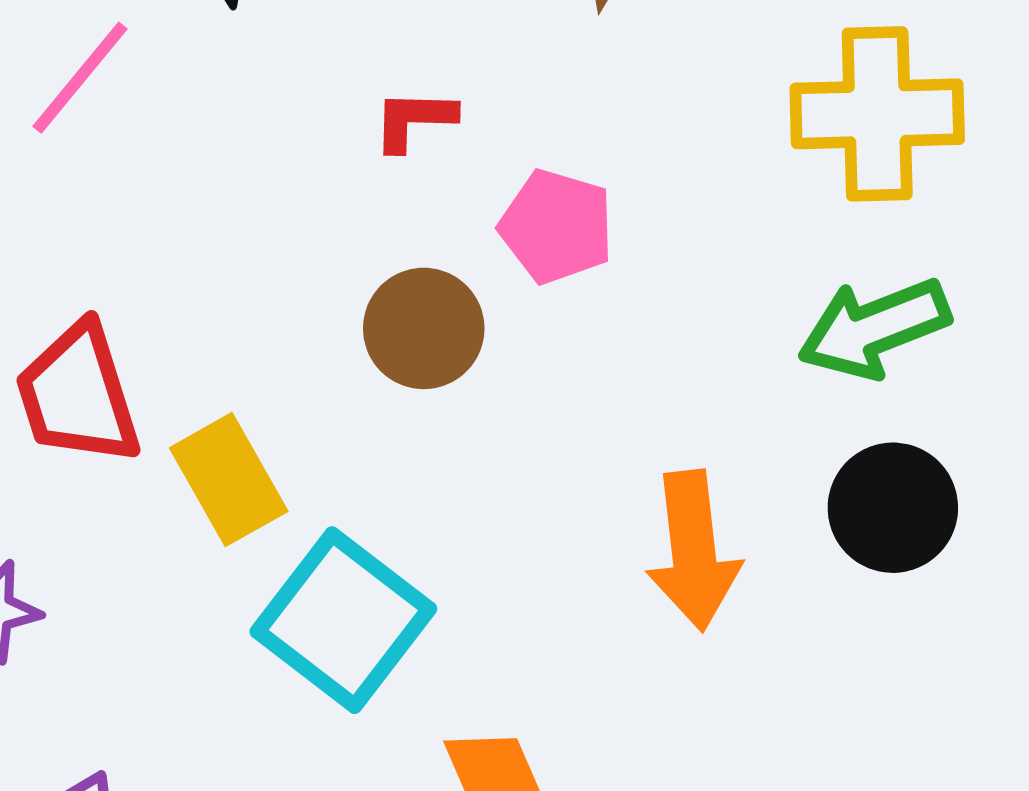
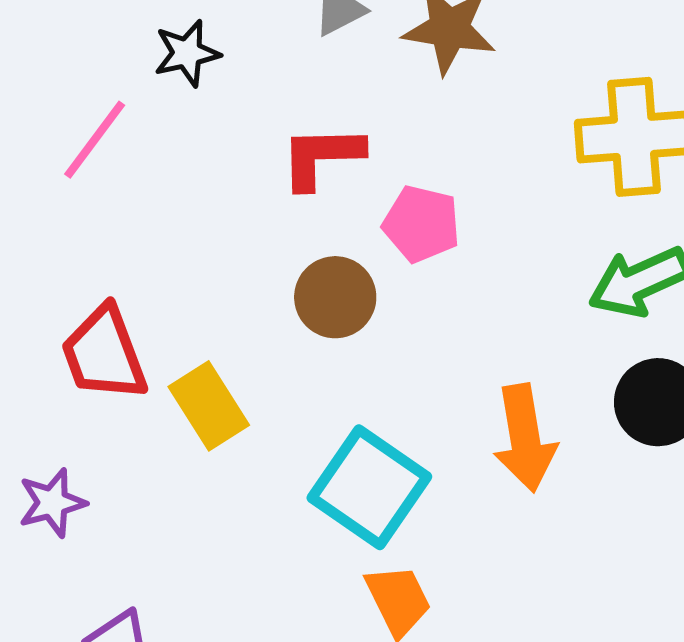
red L-shape: (414, 120) -> (322, 157), size x1.5
cyan square: (343, 620) -> (369, 487), moved

